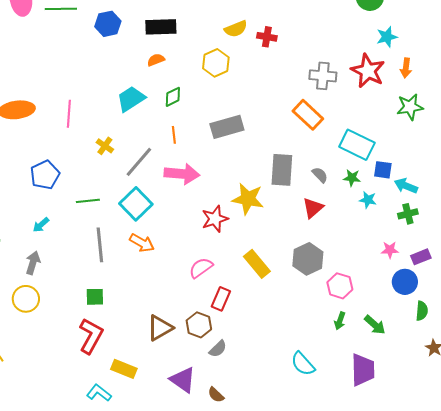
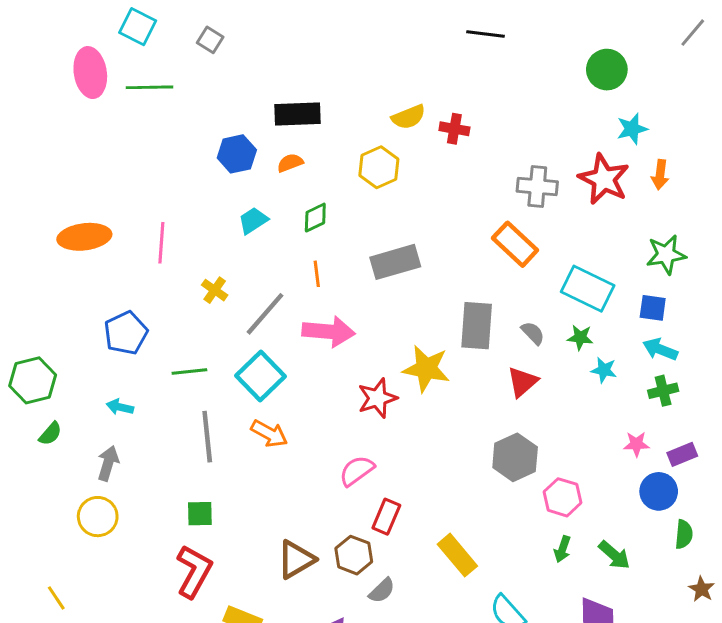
blue hexagon: (108, 24) -> (237, 154), moved
cyan trapezoid: (131, 99) -> (253, 221), size x0.7
green star: (410, 107) -> (666, 255), moved
blue square: (383, 170) -> (653, 308), moved
cyan arrow: (41, 225) -> (120, 407), turned 54
yellow rectangle: (257, 264) -> (457, 555), moved

